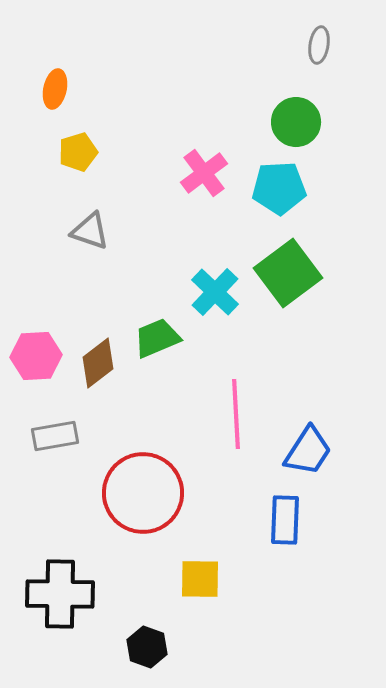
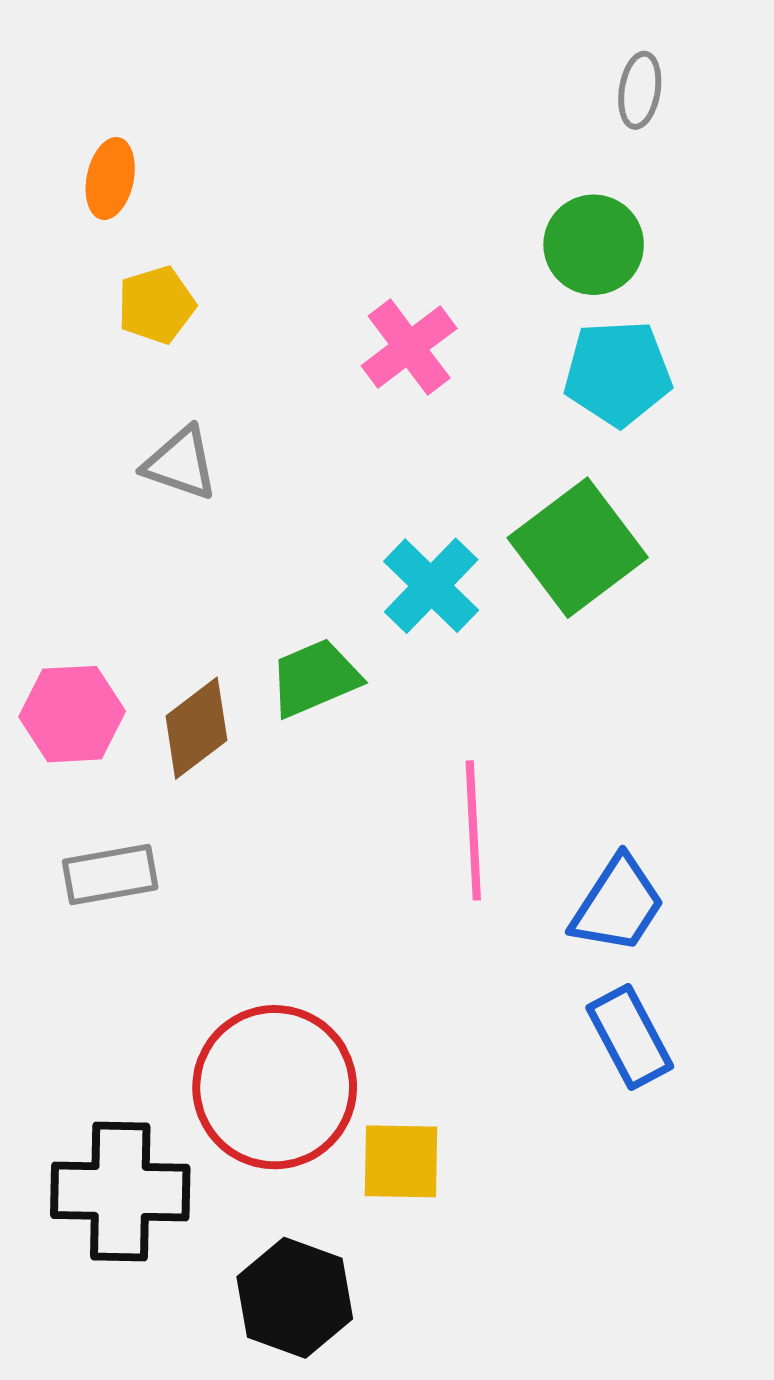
cyan pentagon: (279, 188) -> (618, 373), moved
red circle: (143, 493) -> (275, 1087), moved
blue rectangle: (285, 520) -> (630, 1037), moved, turned -30
black hexagon: (147, 647) -> (295, 1298), size x1.4

